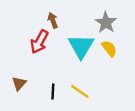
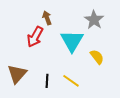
yellow semicircle: (109, 49) -> (97, 57), moved
brown triangle: (19, 84) -> (17, 74), size x1.5

